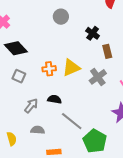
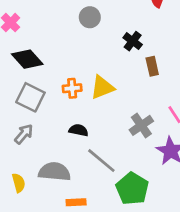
gray square: (19, 76) -> (30, 97), size x1.5
gray cross: (98, 77) -> (141, 125), moved
gray arrow: (31, 106) -> (24, 134), moved
gray semicircle: (38, 130) -> (54, 172), size x1.6

